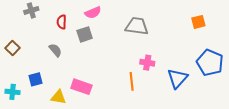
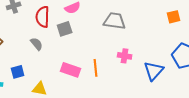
red semicircle: (62, 22) -> (43, 17), size x1.5
orange line: (132, 81) -> (96, 68), moved
pink rectangle: (81, 87) -> (71, 70), moved

